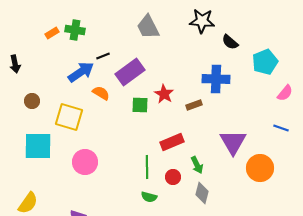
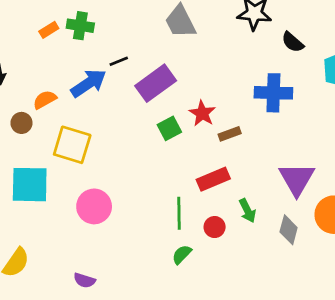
orange semicircle: (101, 93) -> (45, 100), moved, turned -60
green square: (140, 105) -> (169, 128), turned -30
brown rectangle: (194, 105) -> (230, 134), moved
gray diamond: (202, 193) -> (289, 230), moved
green semicircle: (149, 197) -> (182, 254), turned 119

